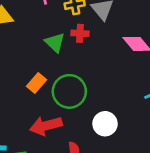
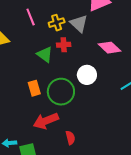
orange rectangle: (36, 83) -> (34, 88), turned -49
white circle: (105, 124) -> (87, 75), moved

